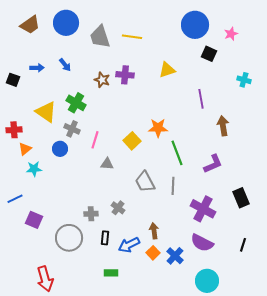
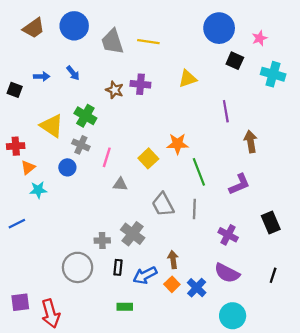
cyan cross: (244, 80) -> (273, 74), moved, size x1.5
gray cross: (118, 208) -> (133, 234), size x1.5
purple cross: (203, 209) -> (228, 235), size x0.7
purple square: (34, 220) -> (20, 302), moved, turned -30

